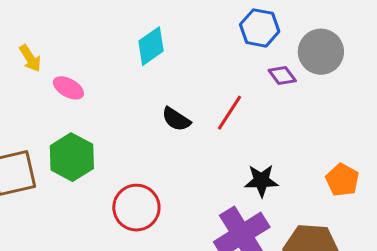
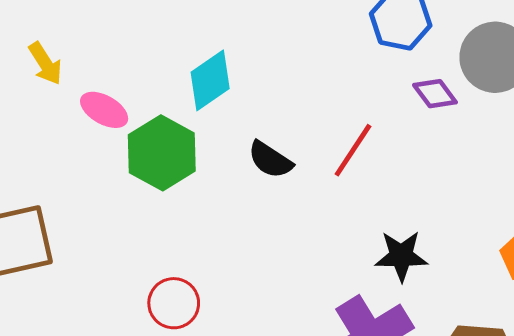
cyan diamond: (151, 46) -> (210, 80), moved
green hexagon: (72, 157) -> (162, 153), moved
red circle: (136, 208) -> (174, 303), moved, size x0.7

